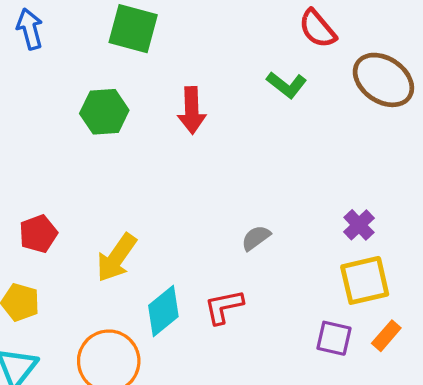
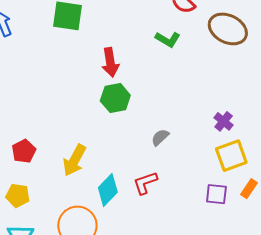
green hexagon: (104, 112) -> (115, 98), moved

